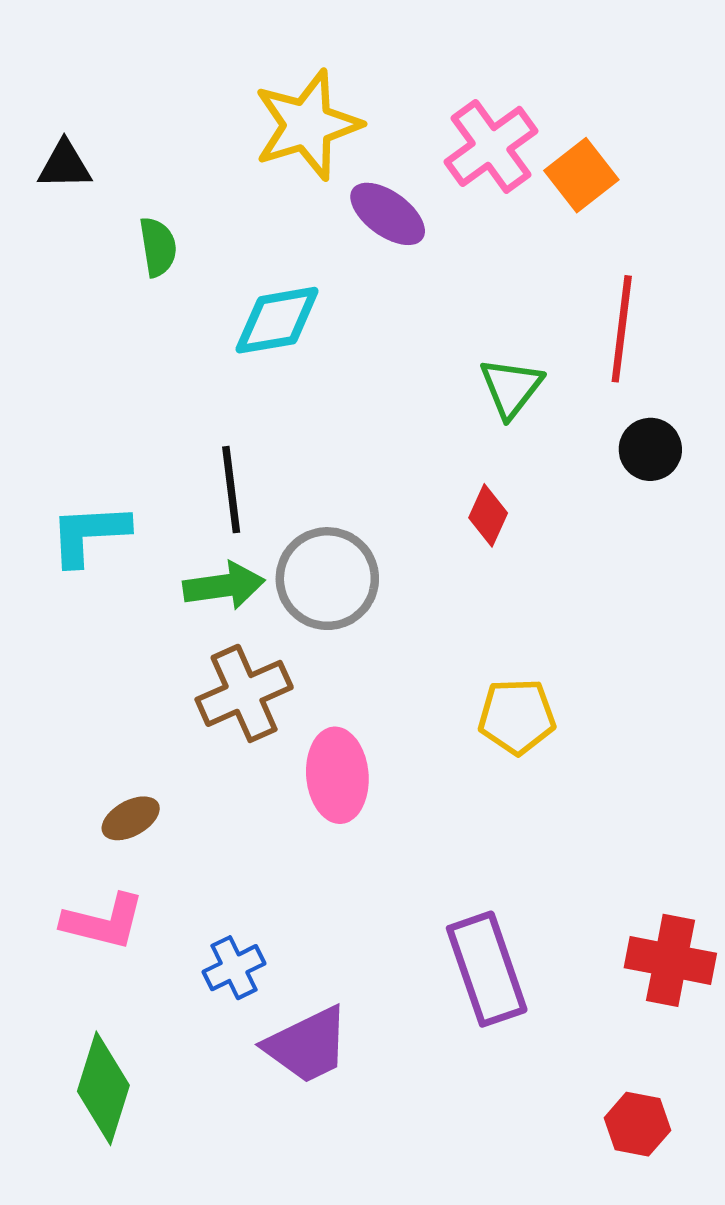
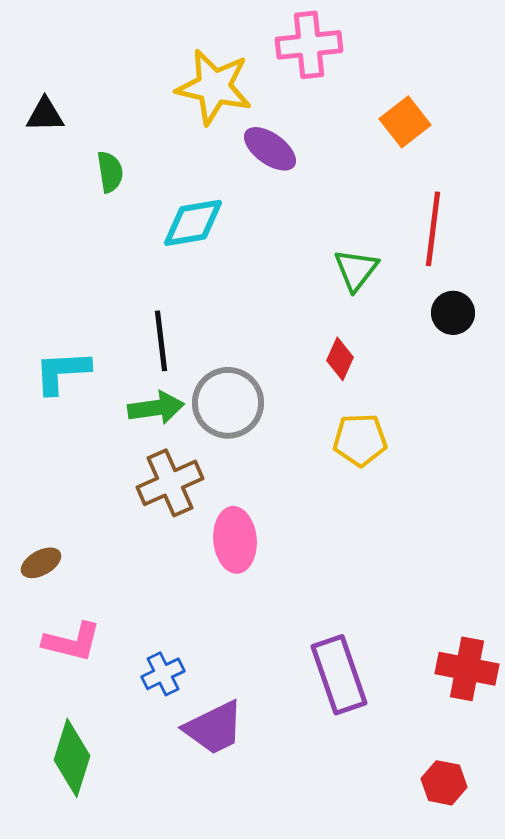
yellow star: (307, 125) -> (214, 87), turned 30
pink cross: (491, 146) -> (309, 45), moved, turned 30
yellow pentagon: (517, 716) -> (360, 440), moved
brown ellipse: (131, 818) -> (41, 563), moved

